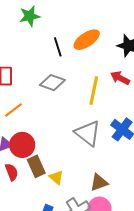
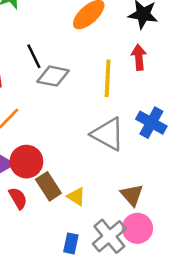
black line: (58, 47) -> (34, 56), moved
red arrow: (120, 78) -> (139, 57), turned 66
brown triangle: (99, 182) -> (132, 195), turned -42

